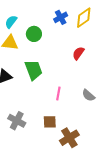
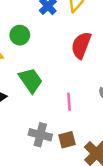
red semicircle: (78, 53) -> (81, 45), size x1.5
gray cross: (17, 121) -> (40, 135), moved

